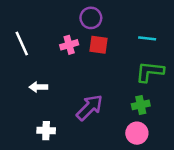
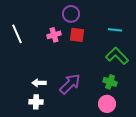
green L-shape: (150, 72) -> (117, 56), turned 40
white arrow: (38, 87) -> (39, 83), moved
green cross: (141, 105) -> (110, 82), turned 32

